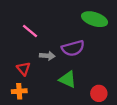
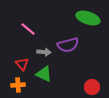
green triangle: (68, 79) -> (44, 74), moved

